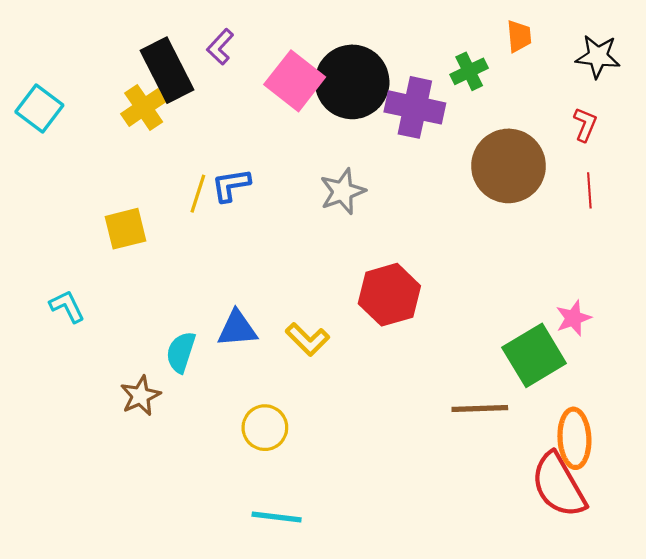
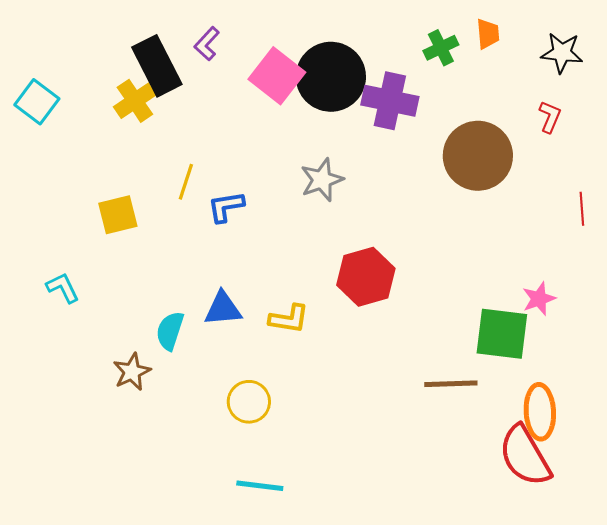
green cross: (469, 71) -> (441, 48), moved
blue L-shape: (231, 185) -> (226, 207), moved
red line: (589, 190) -> (582, 209), moved
yellow L-shape: (307, 339) -> (289, 319), turned -36
green square: (534, 355) -> (502, 334), turned 38

